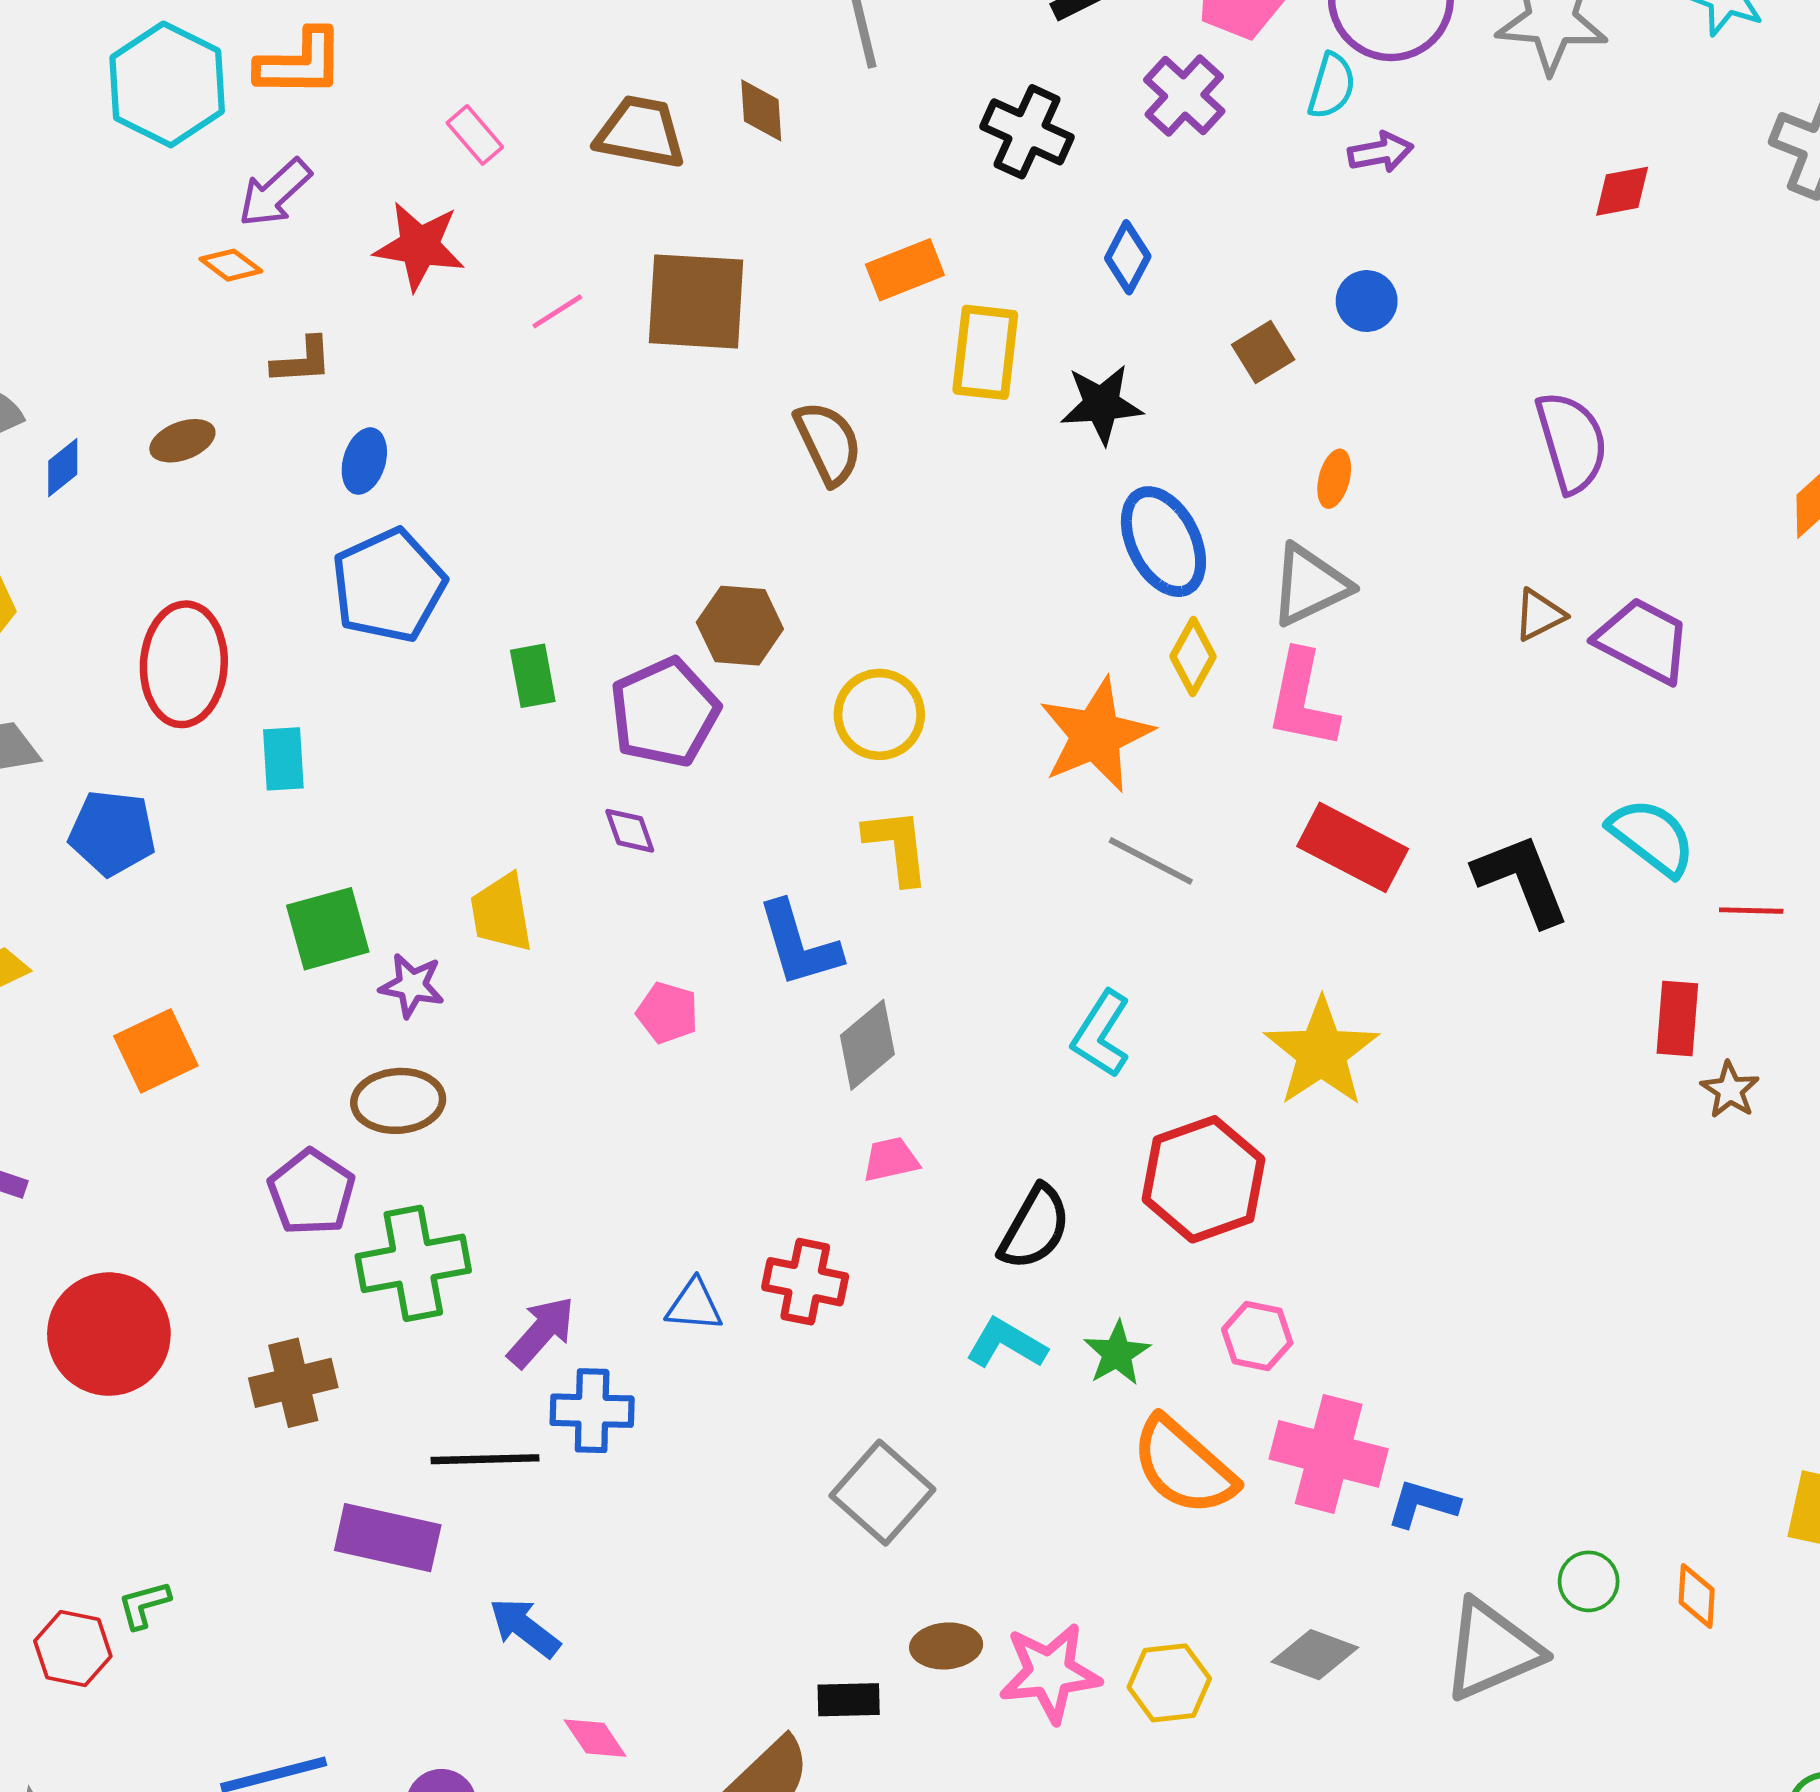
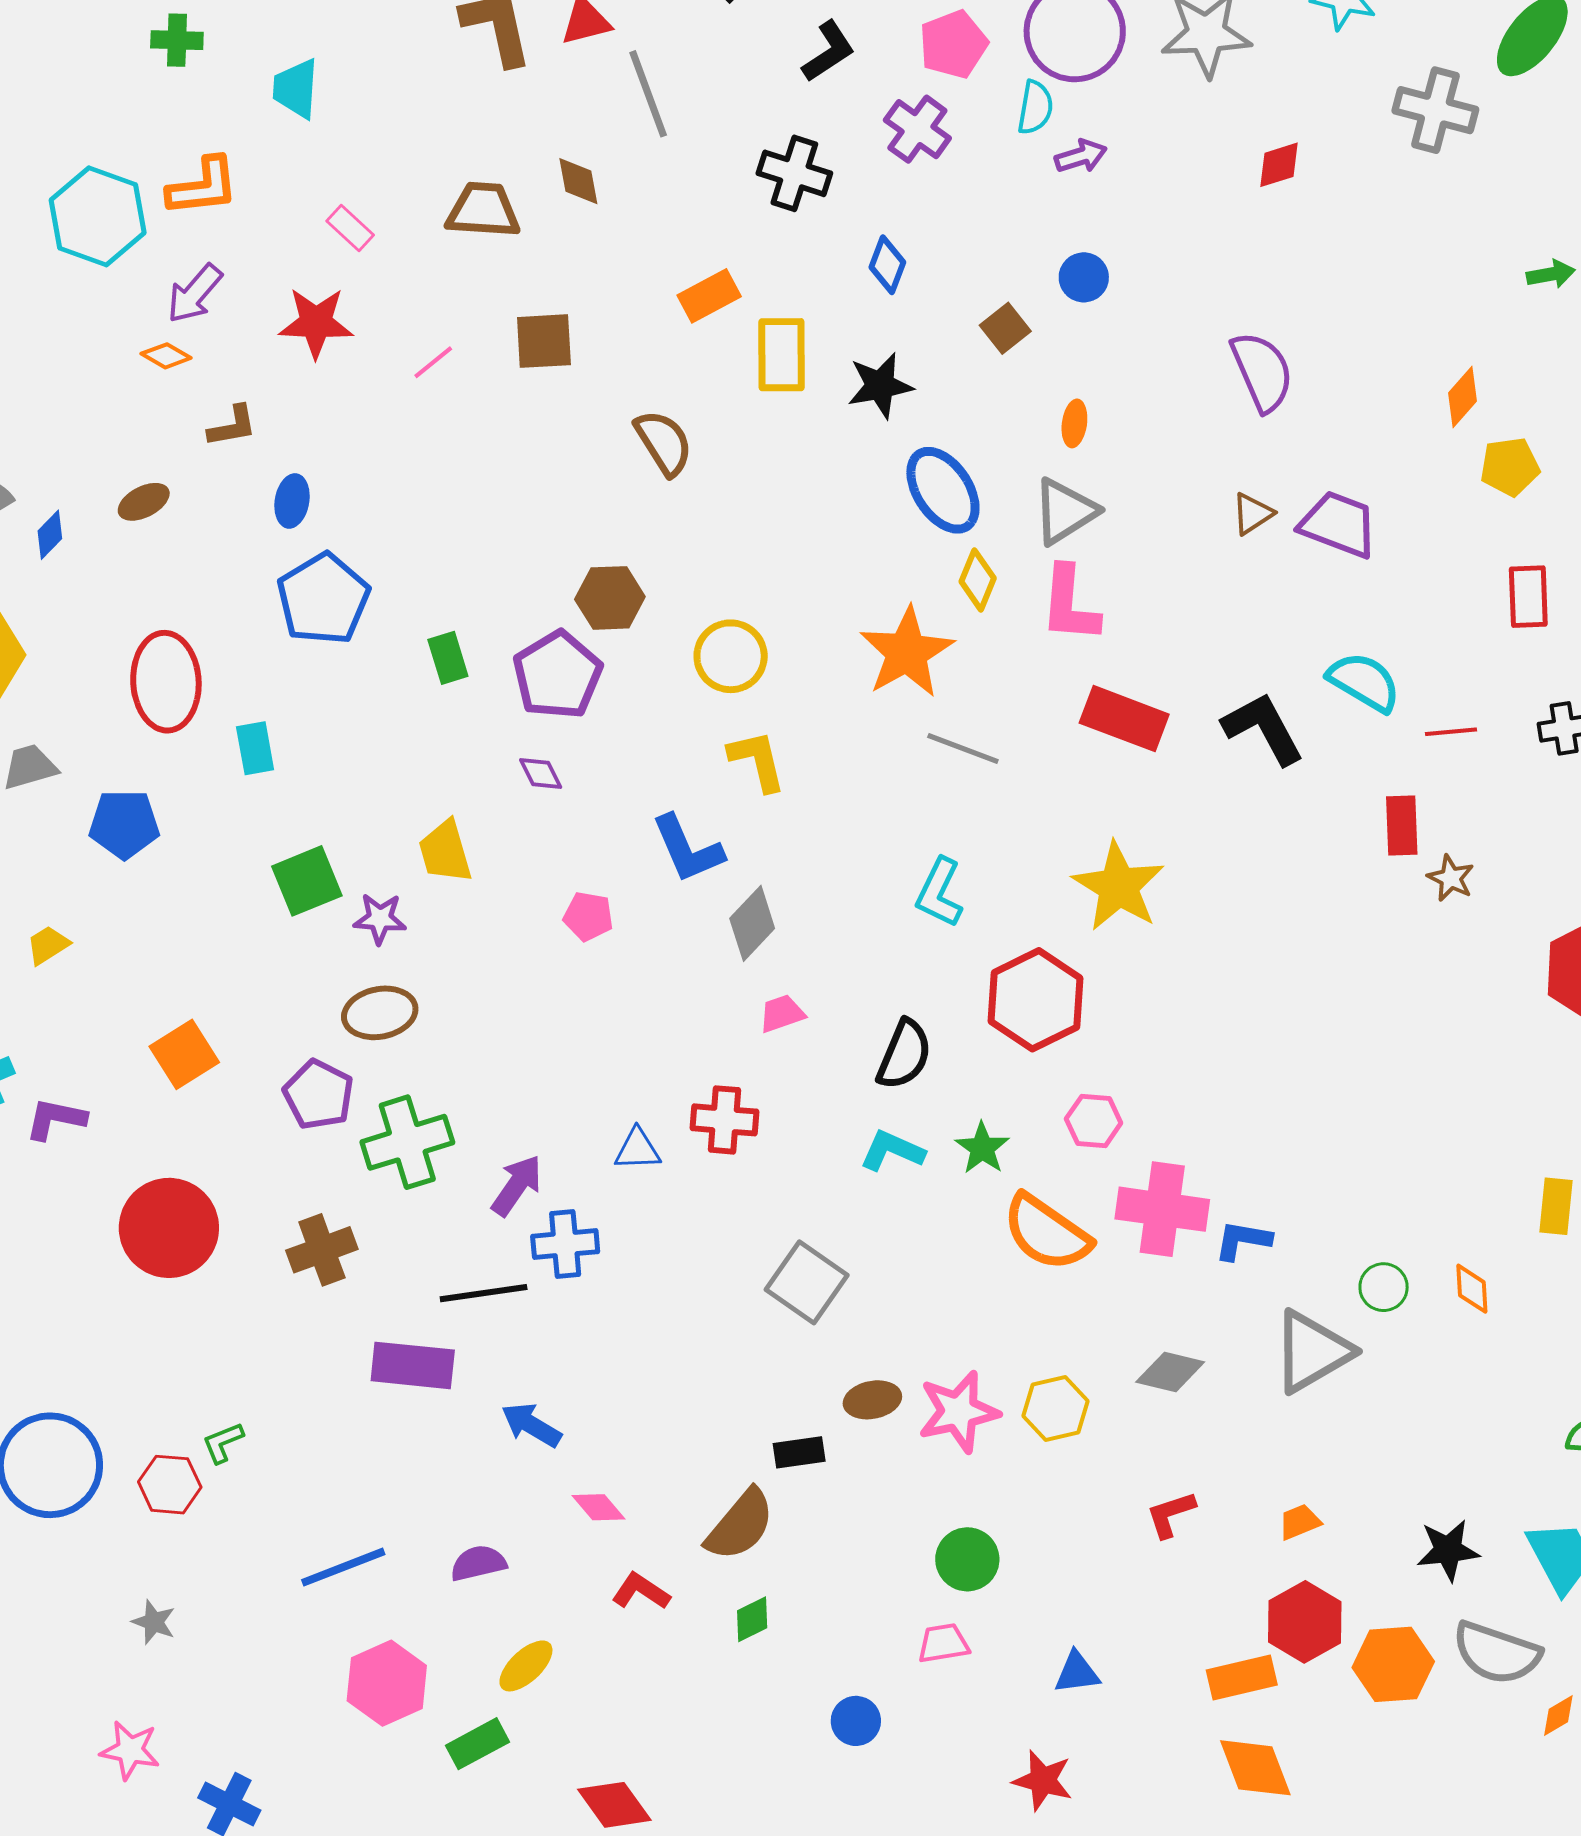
brown square: (696, 301) -> (544, 341), size x0.7
orange square: (156, 1051) -> (184, 1054), moved

